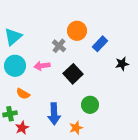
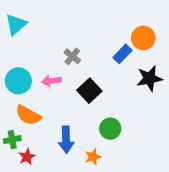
orange circle: (77, 31) -> (143, 38), moved
cyan triangle: (13, 37) -> (16, 24), moved
black star: (122, 64) -> (149, 78), size x1.5
orange semicircle: (23, 94) -> (28, 115), size x1.5

